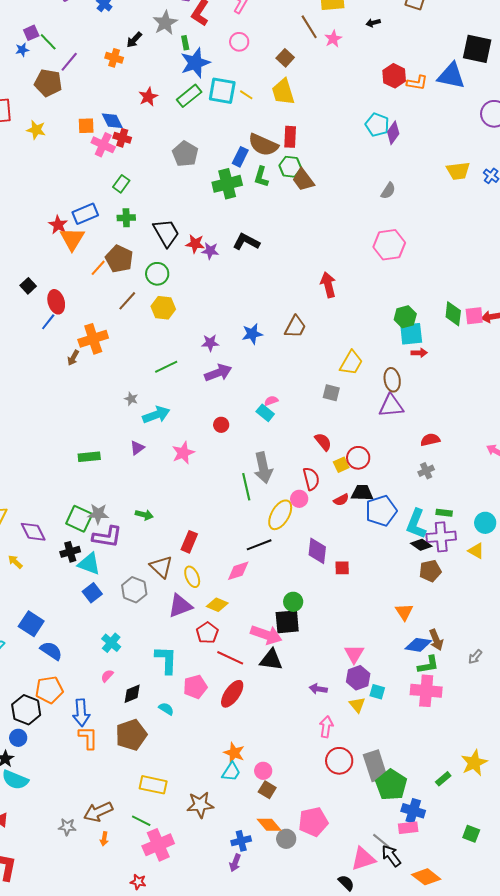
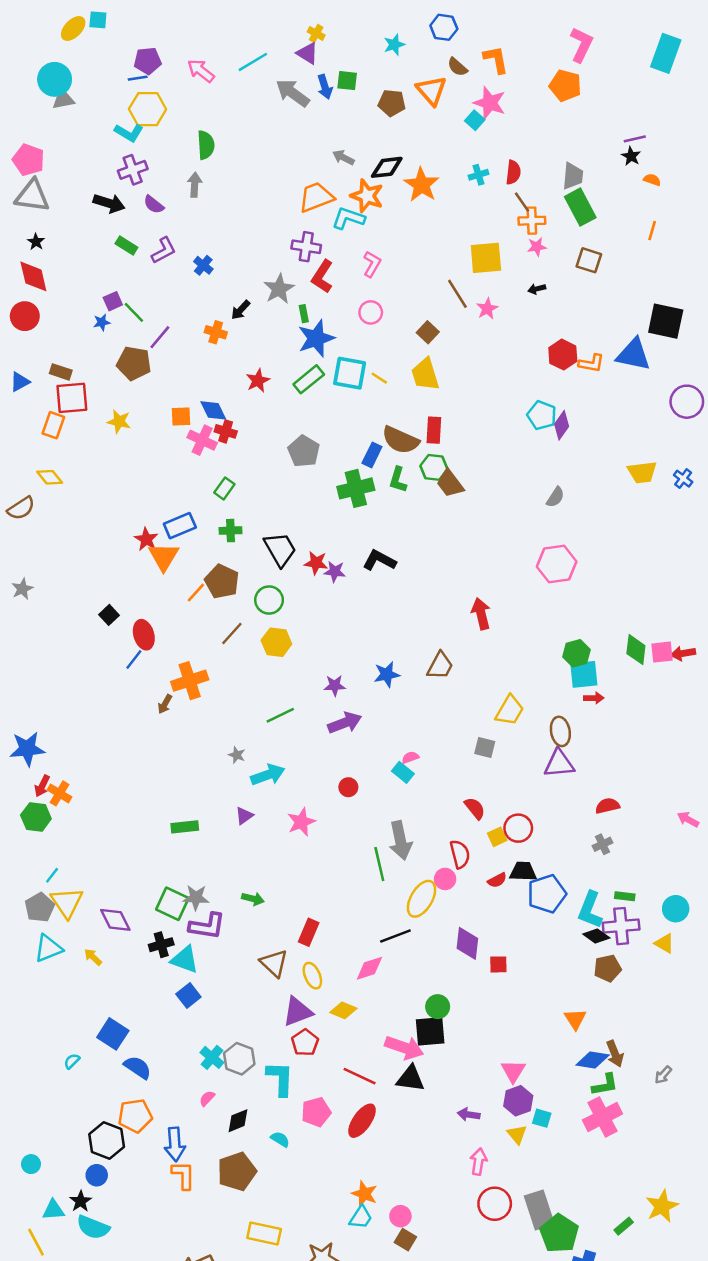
gray hexagon: (134, 590) -> (239, 1059), moved
red pentagon: (207, 633) -> (305, 1043), moved
pink cross: (426, 691) -> (602, 1117), turned -32

